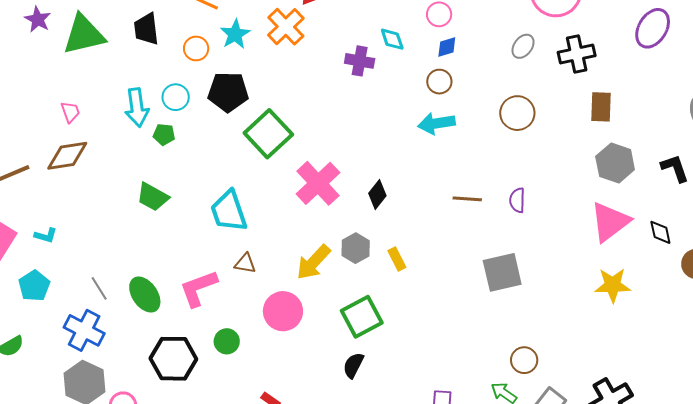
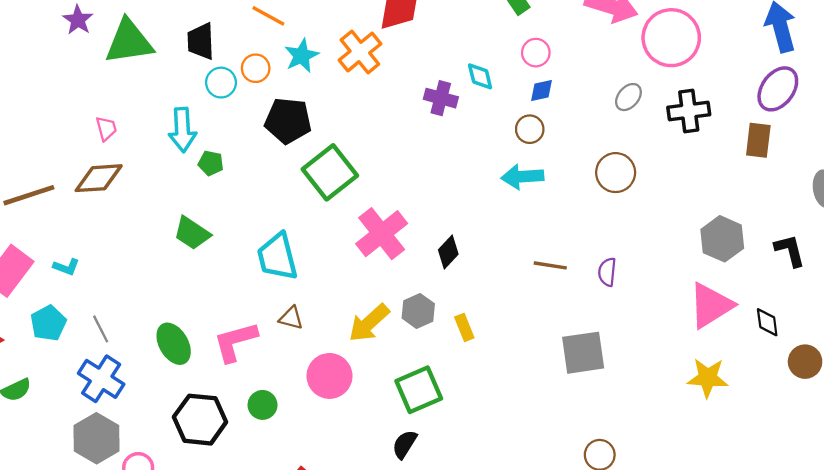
cyan circle: (176, 97) -> (221, 83), moved
brown rectangle: (601, 107) -> (758, 140), moved
gray line: (99, 288) -> (101, 329), moved

